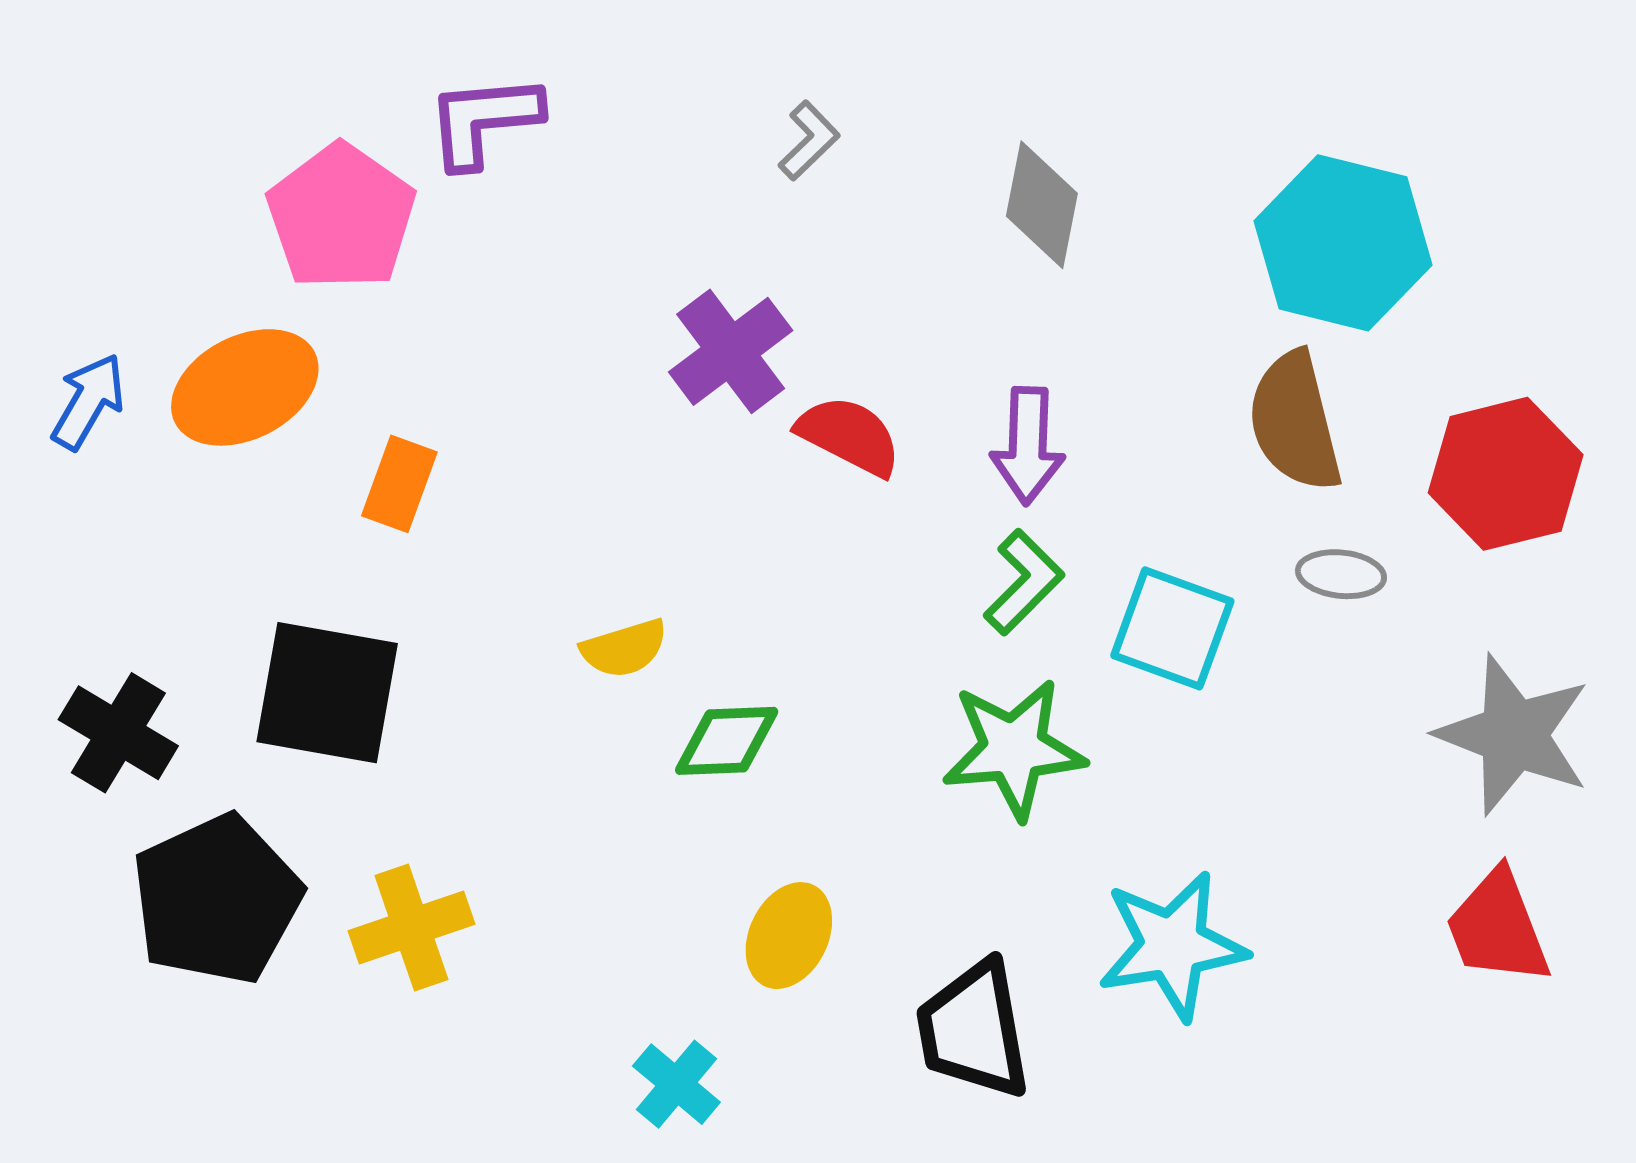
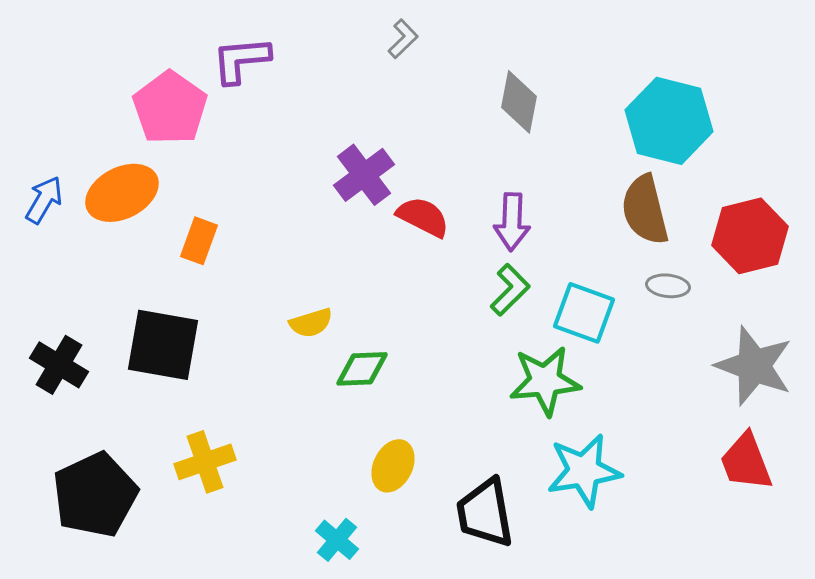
gray L-shape: (809, 141) -> (403, 39), moved
green star: (1014, 749) -> (545, 381), moved
black pentagon: (217, 899) -> (95, 495), moved

